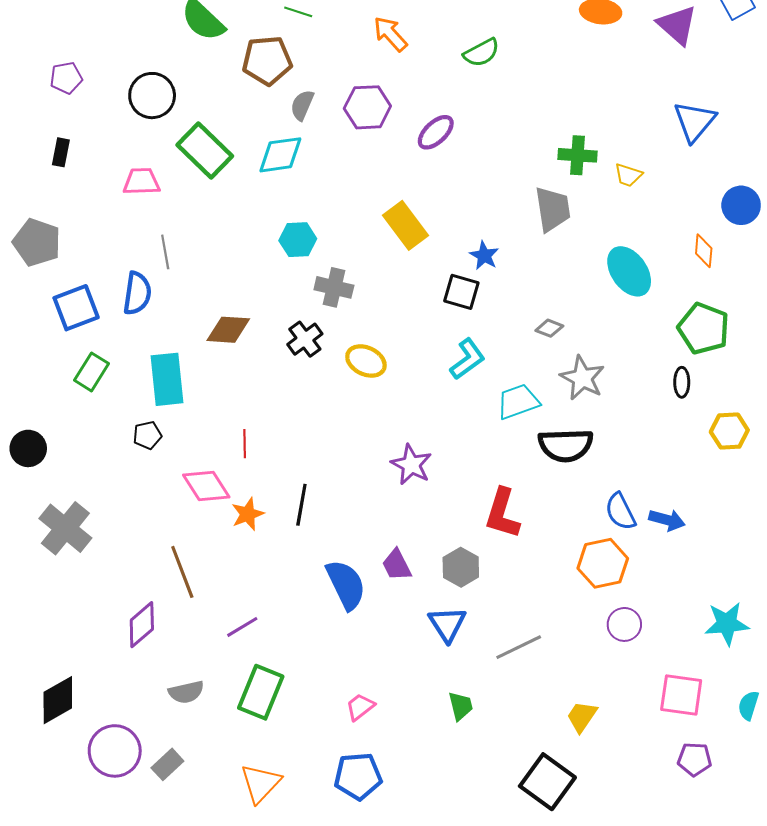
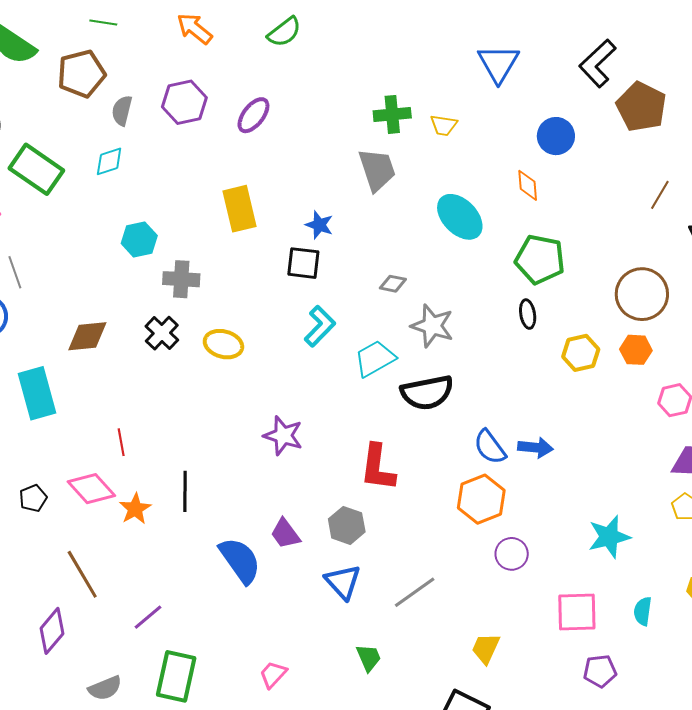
cyan diamond: (280, 155) -> (109, 161), size x0.7
yellow rectangle: (406, 225) -> (240, 209), turned 33
black pentagon: (147, 435) -> (33, 498), moved

